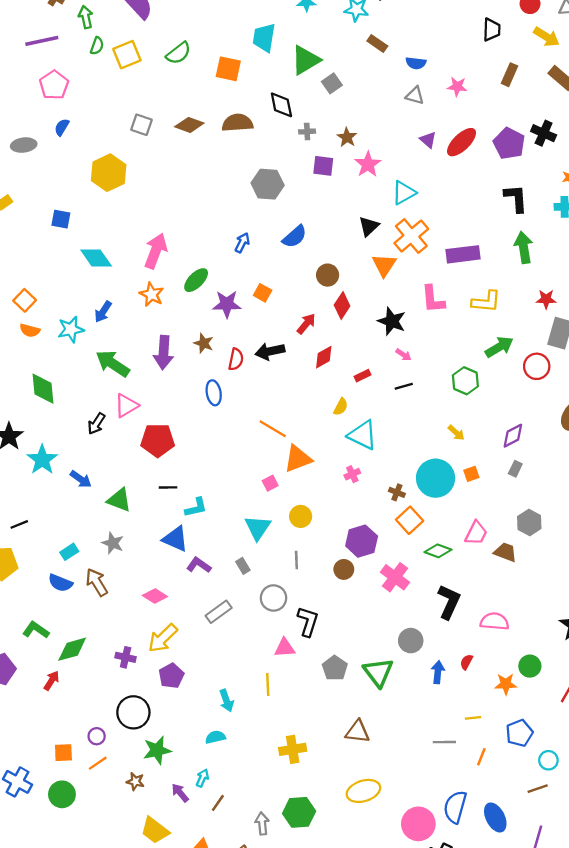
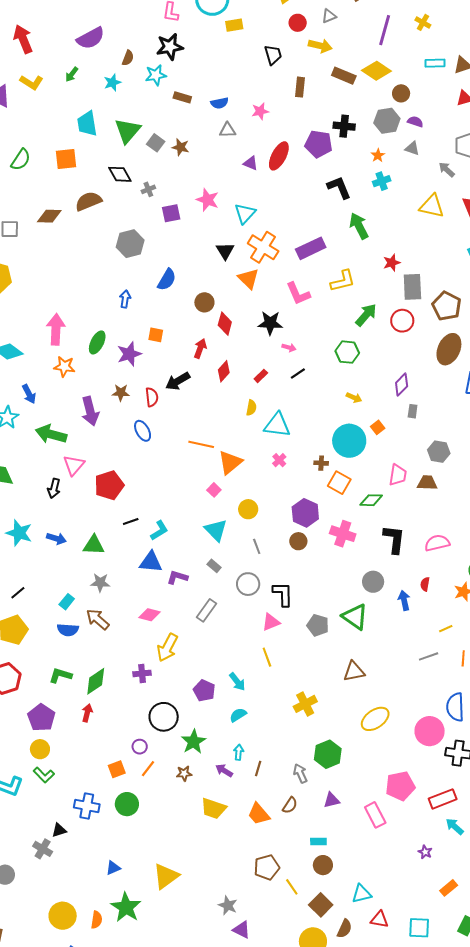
brown star: (347, 137) -> (181, 147), moved
blue arrow: (103, 312) -> (29, 394), turned -42
purple pentagon: (171, 676) -> (204, 691), moved

